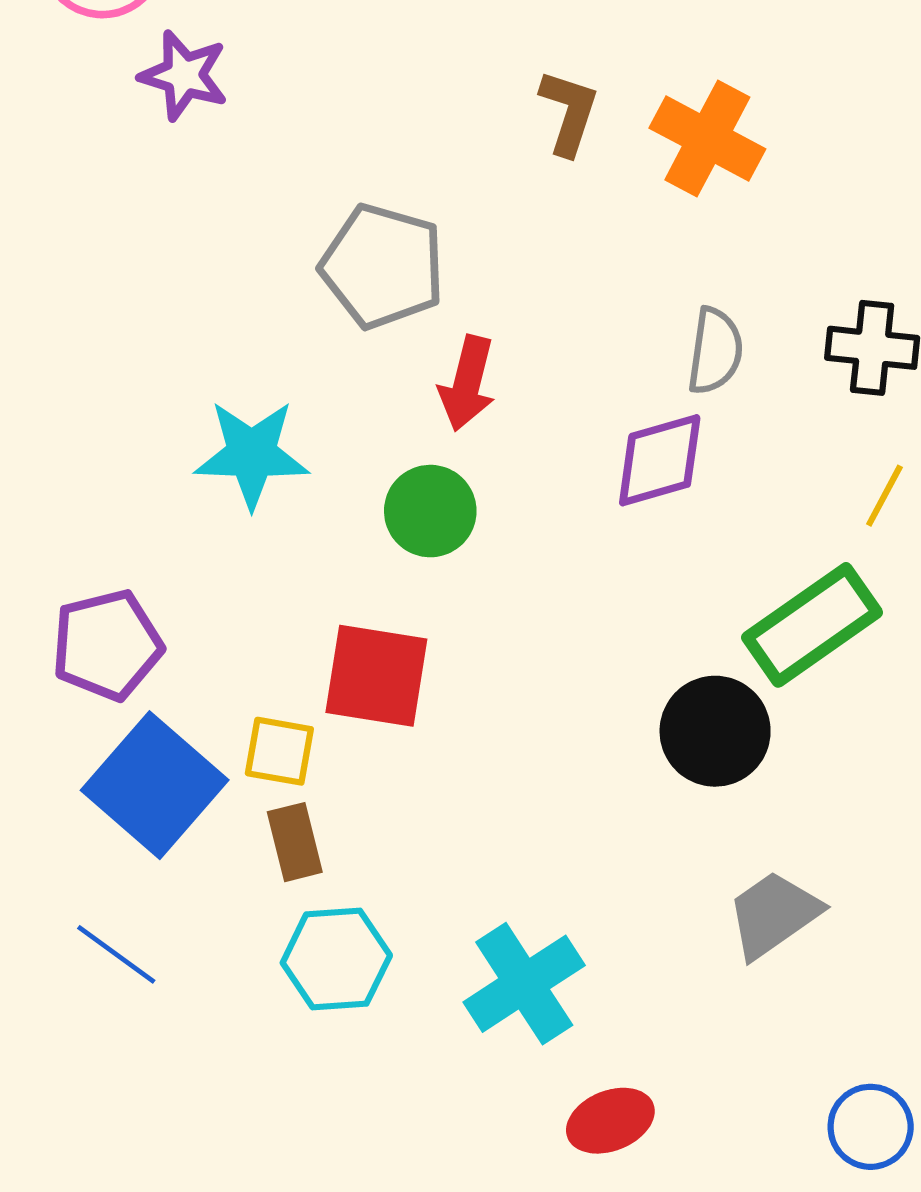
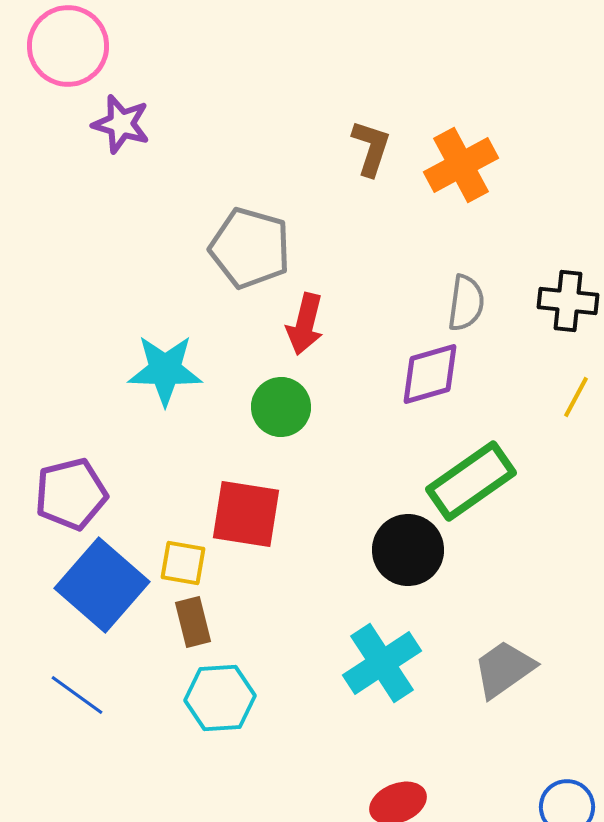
orange cross: (707, 138) -> (461, 165), turned 34
green rectangle: (812, 625) -> (471, 481), moved
black circle: (715, 731) -> (408, 550), moved
cyan cross: (524, 984) -> (382, 663), moved

